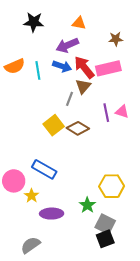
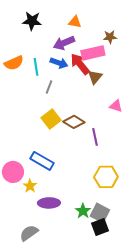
pink rectangle: (108, 68) -> (93, 53), moved
brown triangle: (83, 86) -> (95, 77), moved
gray line: (69, 99) -> (49, 87), moved
purple line: (106, 113) -> (95, 137), moved
green star: (87, 205) -> (83, 211), moved

